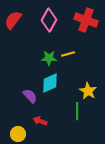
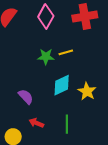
red cross: (86, 20) -> (85, 17), turned -30
cyan diamond: (50, 83) -> (62, 85), moved
green line: (77, 111) -> (67, 124), moved

